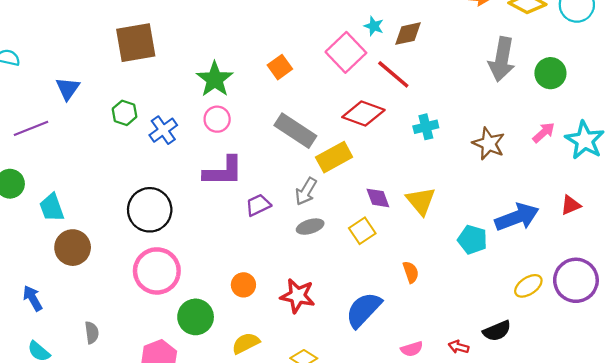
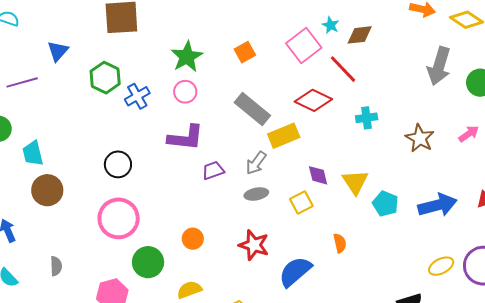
green hexagon: (124, 113) -> (105, 78), size x1.4
black circle: (150, 210) -> (118, 164), size x0.7
cyan pentagon: (472, 240) -> (385, 204), moved
red star: (298, 296) -> (254, 245), moved

